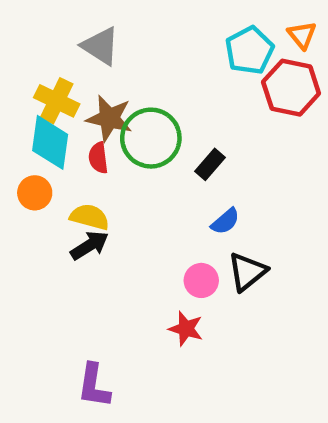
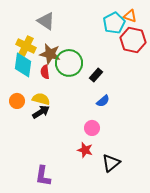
orange triangle: (302, 35) -> (130, 16), moved, turned -32
orange circle: (35, 193) -> (17, 101), moved
black triangle: (247, 272) -> (111, 163), moved

